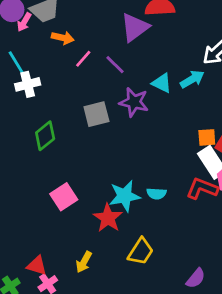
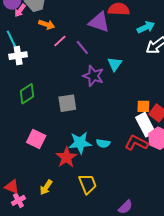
purple triangle: (135, 27) -> (99, 22), turned 50
cyan arrow: (192, 79) -> (146, 27), moved
cyan triangle: (162, 83) -> (115, 64), turned 35
gray square: (96, 114) -> (67, 103), moved
pink square: (64, 197) -> (36, 139), turned -36
yellow trapezoid: (141, 251) -> (88, 184), turned -60

